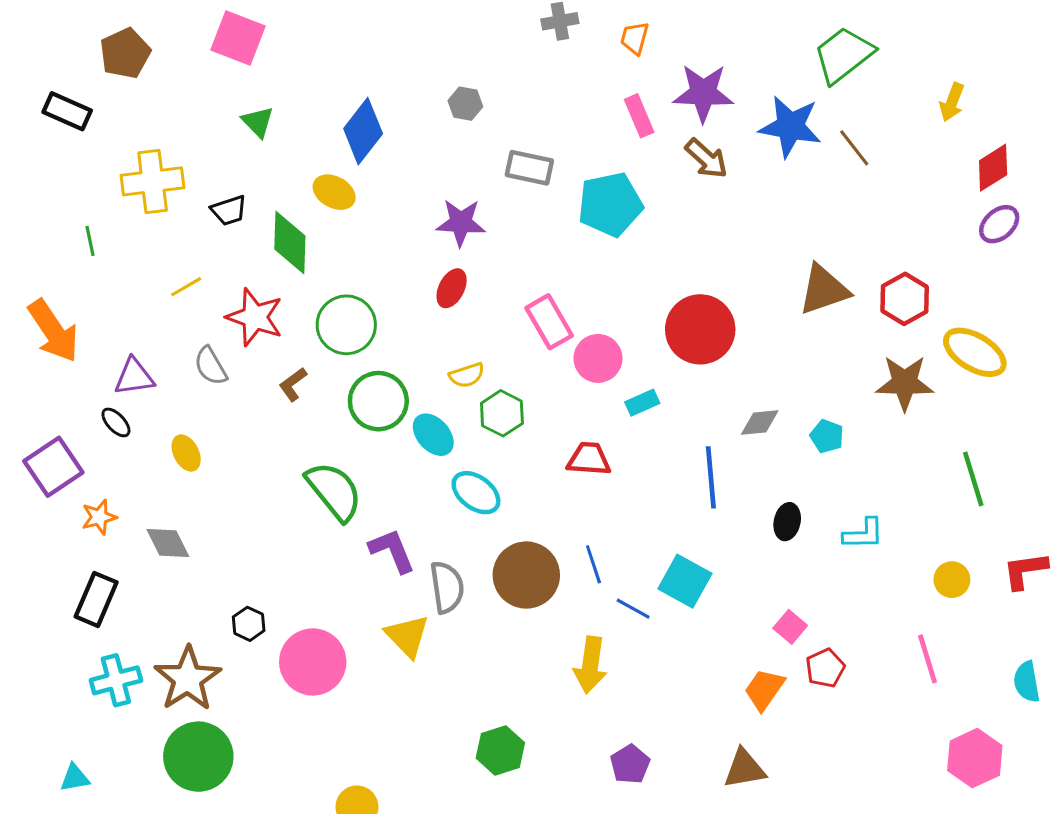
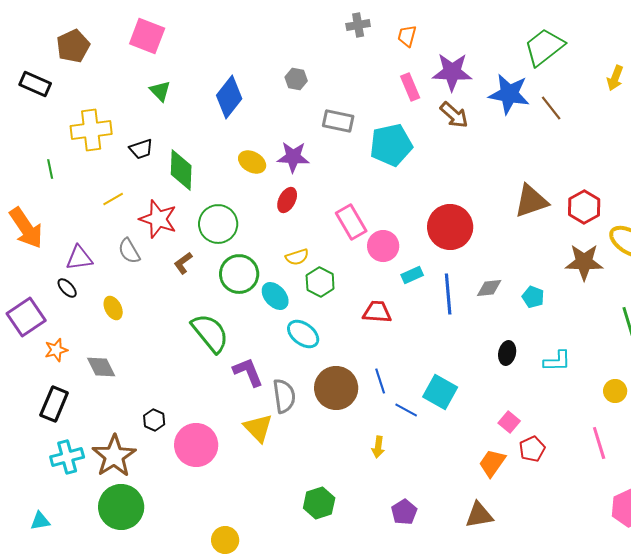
yellow ellipse: (334, 192) -> (252, 162), moved
blue line: (711, 477) -> (448, 294), moved
yellow arrow: (590, 665) -> (378, 447), size x0.6

